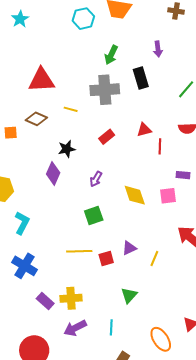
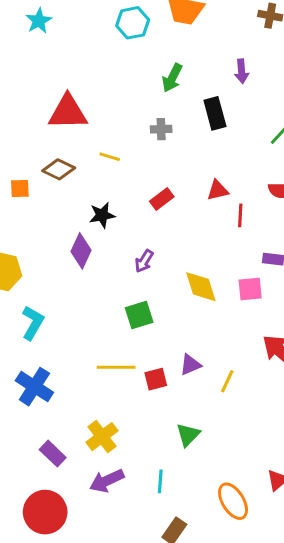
gray cross: (105, 90) -> (161, 129), size x0.5
yellow cross: (71, 298) -> (102, 437), turned -35
purple rectangle: (45, 301) -> (53, 454), moved

